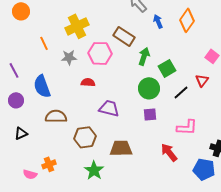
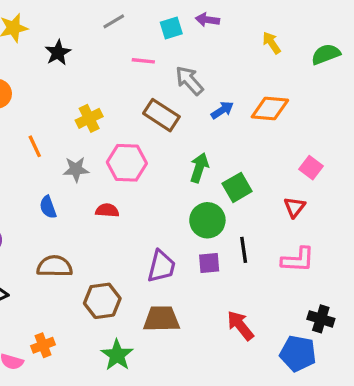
orange diamond: (187, 20) -> (270, 108), turned 60
blue arrow: (158, 21) -> (222, 110), turned 80
yellow cross: (77, 26) -> (89, 118), size x0.7
brown rectangle: (124, 36) -> (161, 115), moved
blue semicircle: (42, 86) -> (48, 207), moved, size x0.6
black line: (181, 92) -> (244, 250), moved, turned -56
purple trapezoid: (109, 108) -> (161, 266), moved, turned 90
pink L-shape: (187, 127) -> (298, 260), moved

